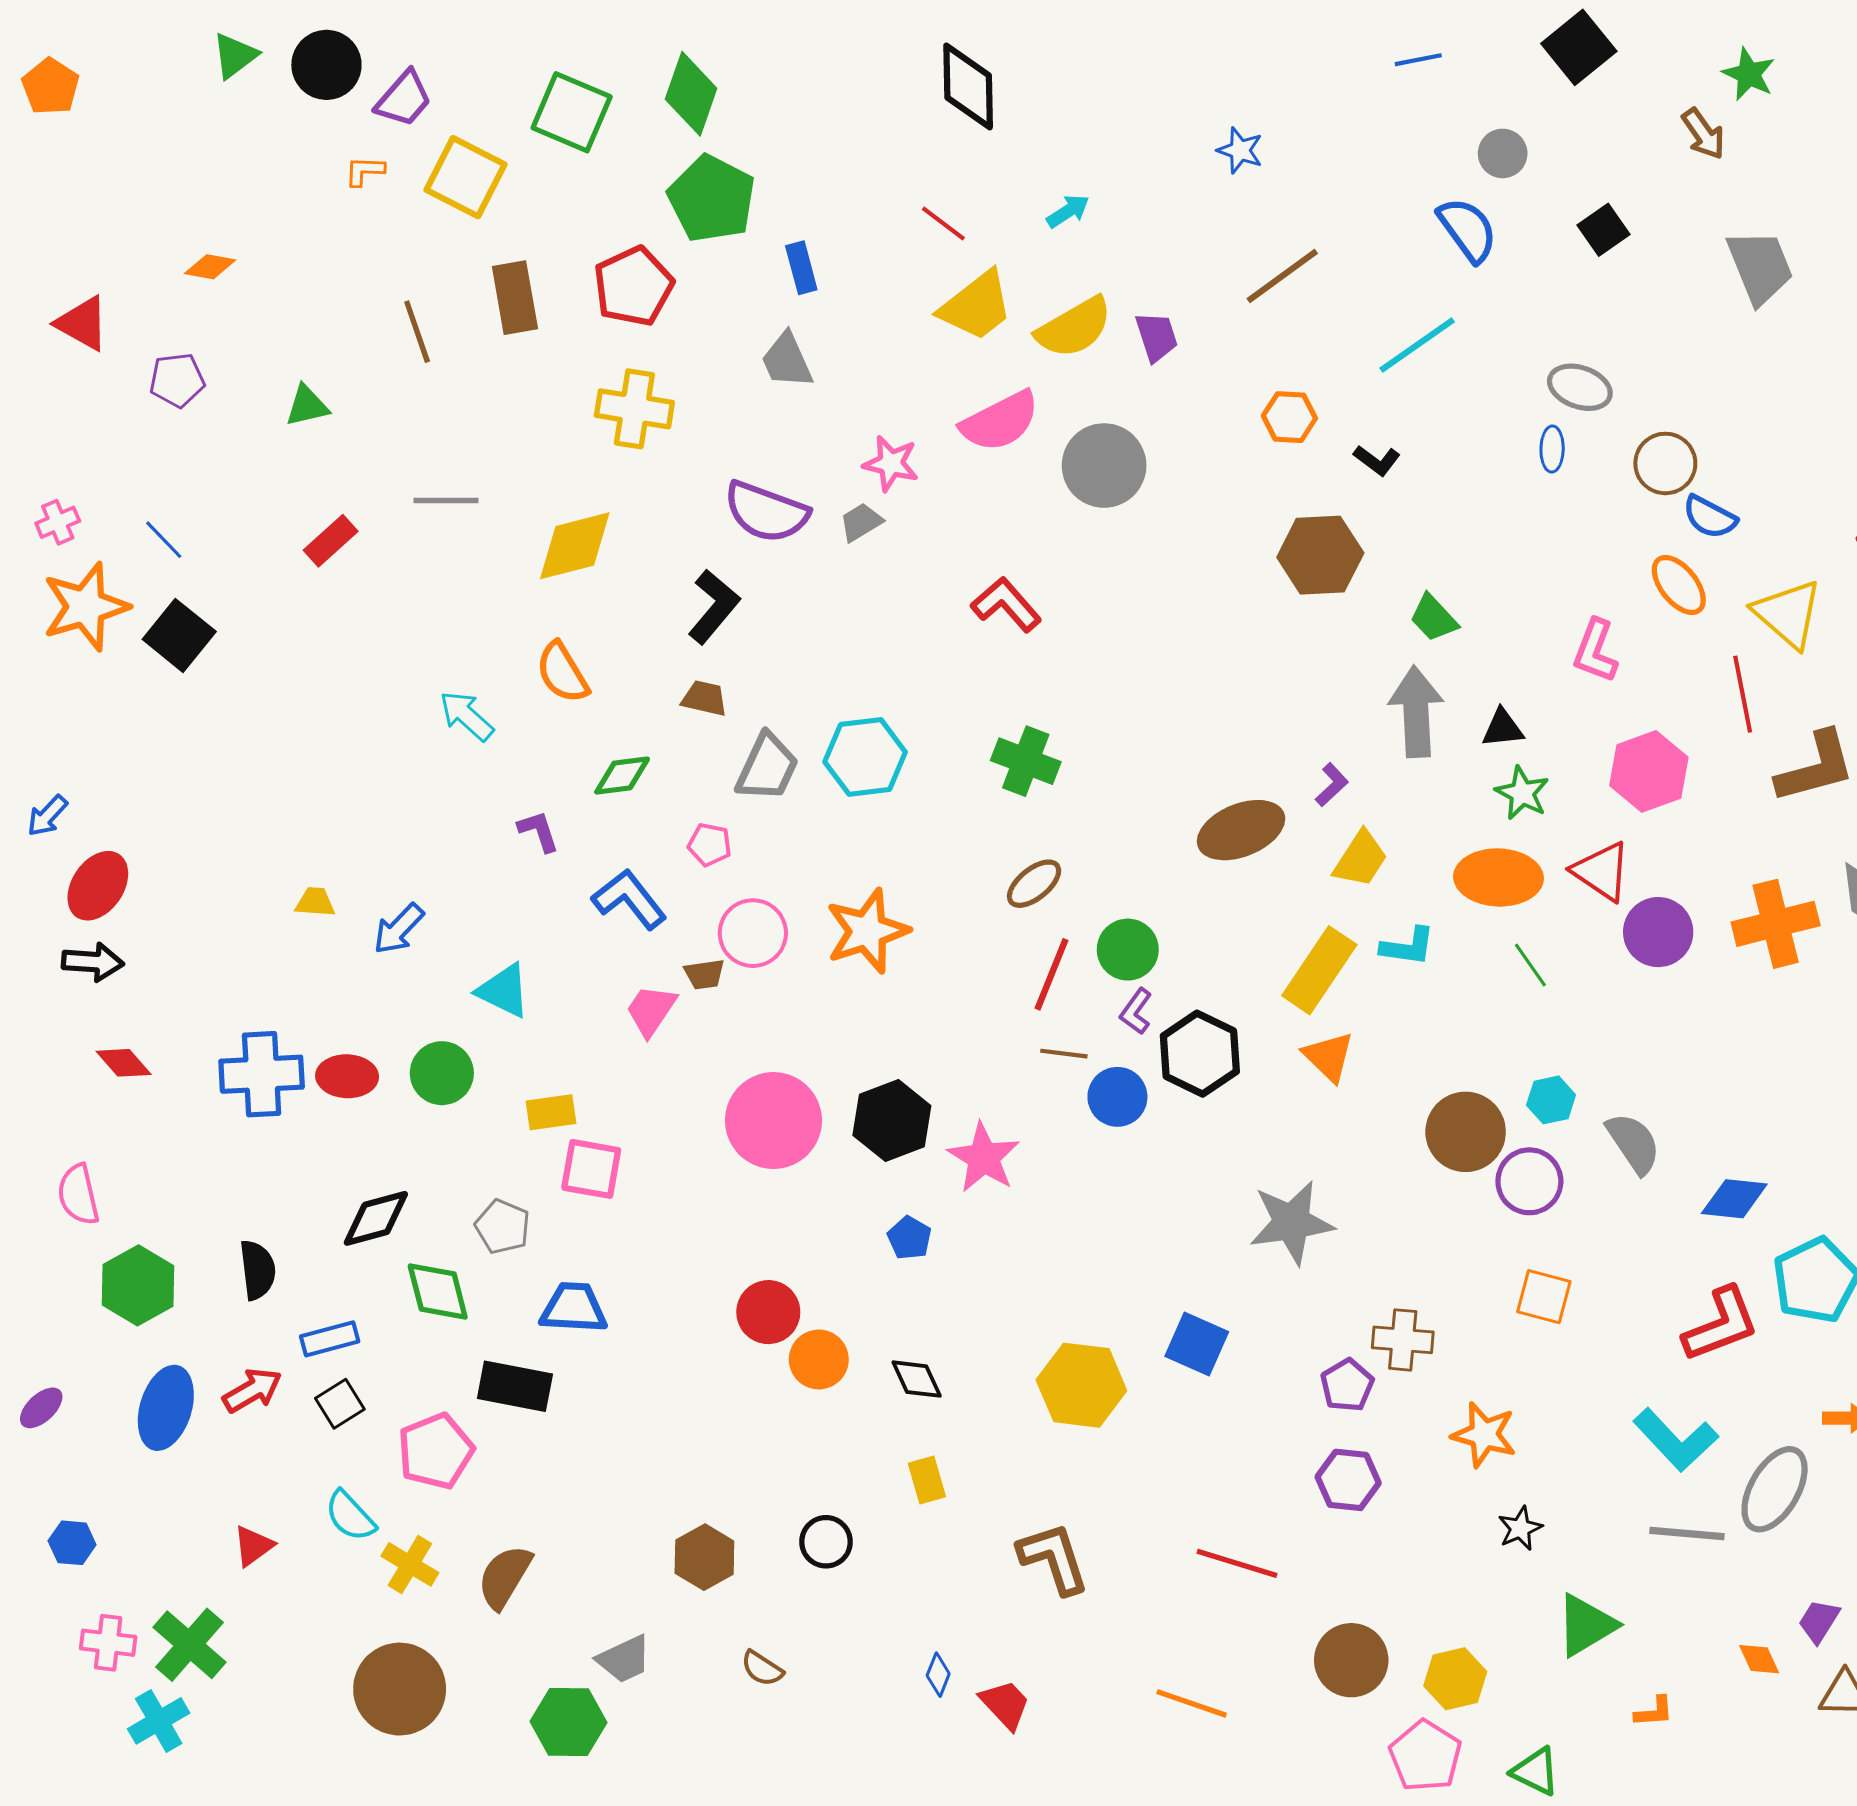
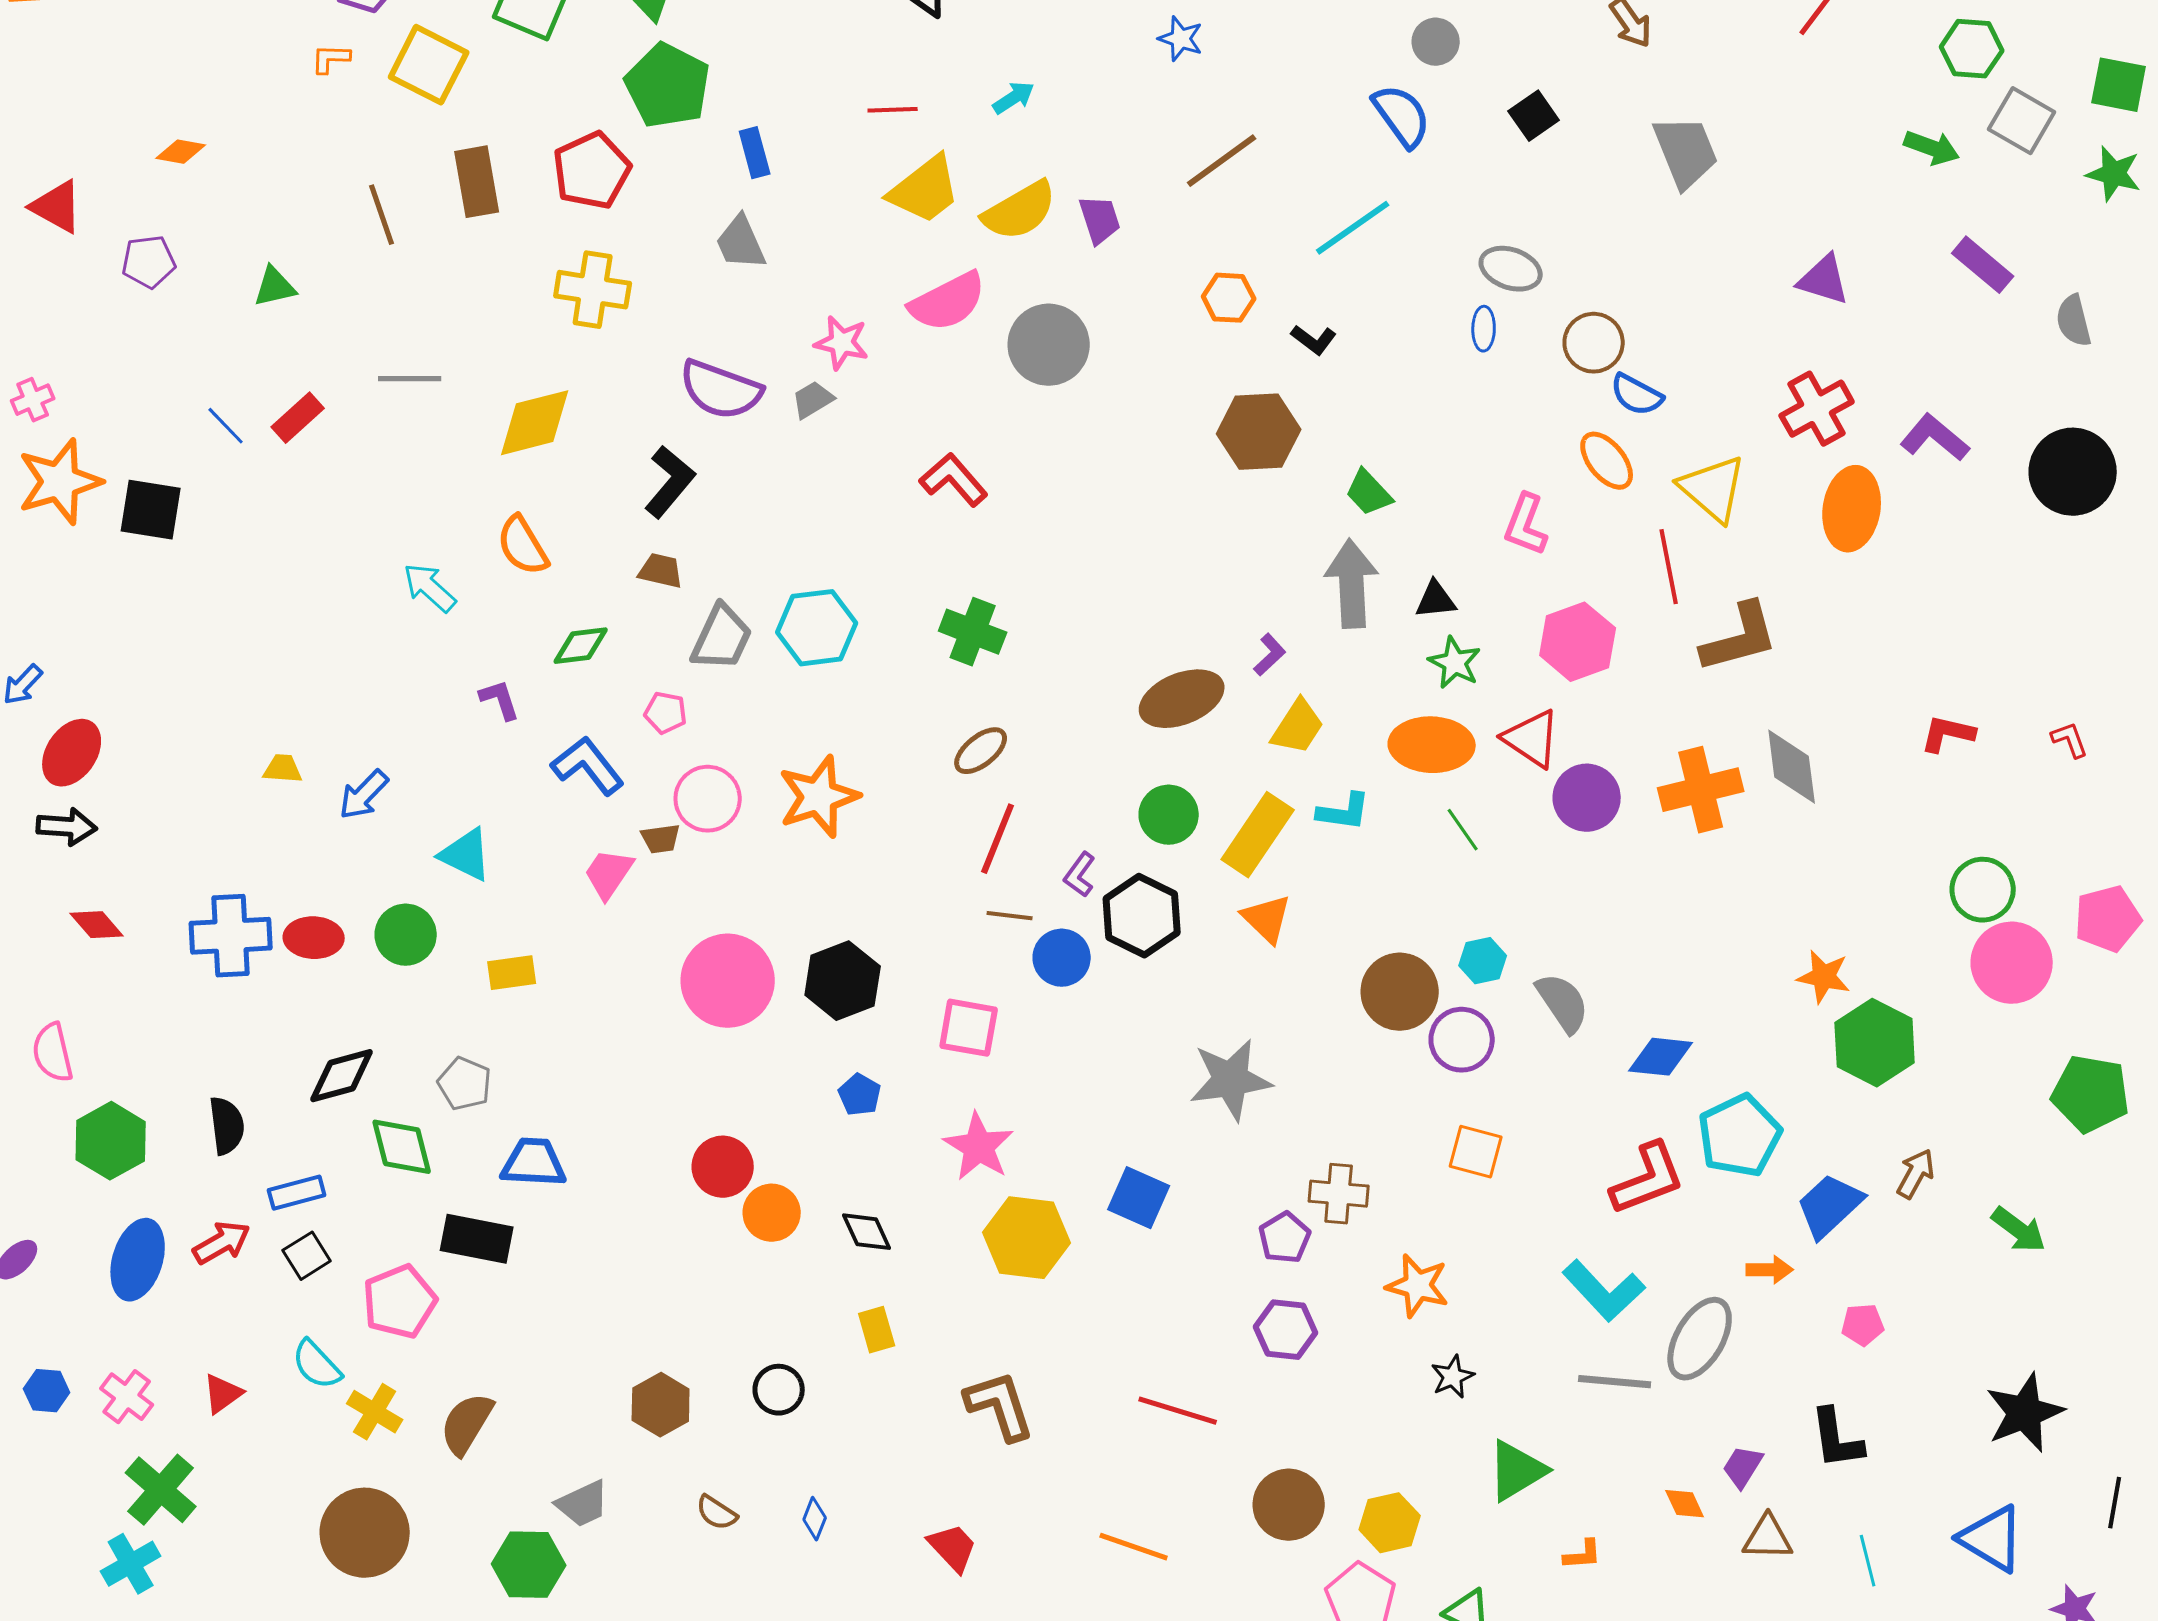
red line: (943, 223) -> (893, 110), turned -39
blue line: (164, 540) -> (226, 426), moved
black square: (179, 635) -> (151, 510), turned -30
green circle: (1128, 950) -> (1169, 815), moved
pink star: (984, 1158) -> (979, 1147), moved
pink square: (591, 1169) -> (969, 1028), moved
pink cross: (108, 1643) -> (127, 1397), moved, turned 30
blue diamond: (938, 1675) -> (815, 1519), moved

